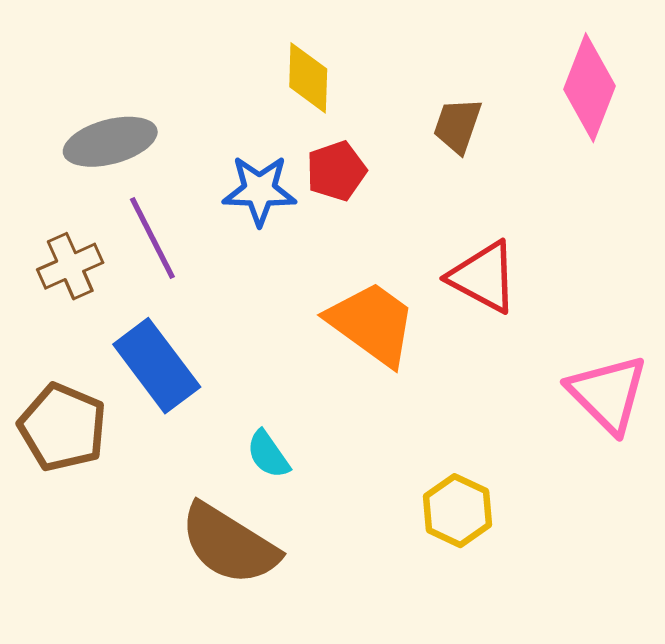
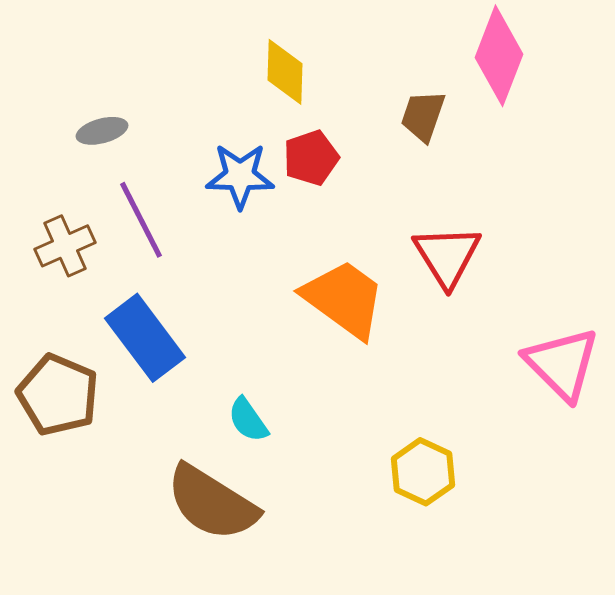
pink diamond: (589, 88) -> (499, 56), moved
gray ellipse: (110, 142) -> (102, 131), size x0.6
red triangle: (483, 277) -> (447, 256), turned 30

